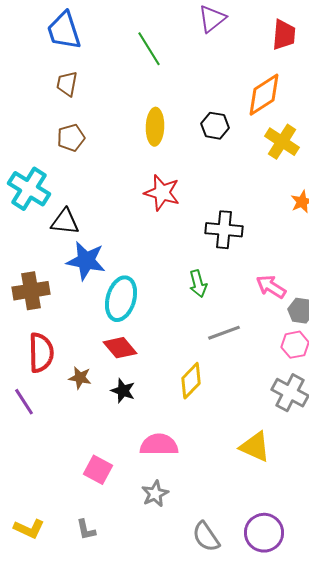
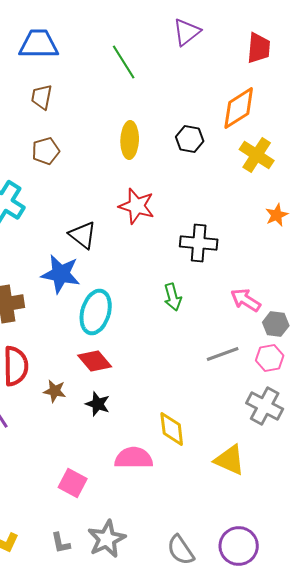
blue trapezoid: (64, 31) -> (39, 44), turned 108
black triangle: (65, 222) -> (83, 235), moved, turned 32
gray line: (224, 333) -> (223, 354), moved
yellow diamond: (191, 381) -> (172, 429), moved, turned -51
gray star: (155, 494) -> (107, 539), moved, size x1.4

